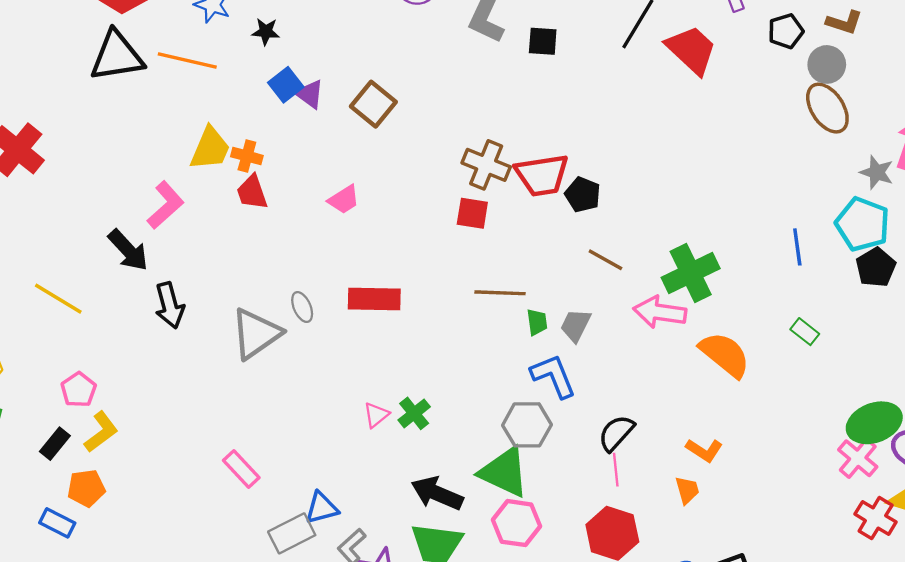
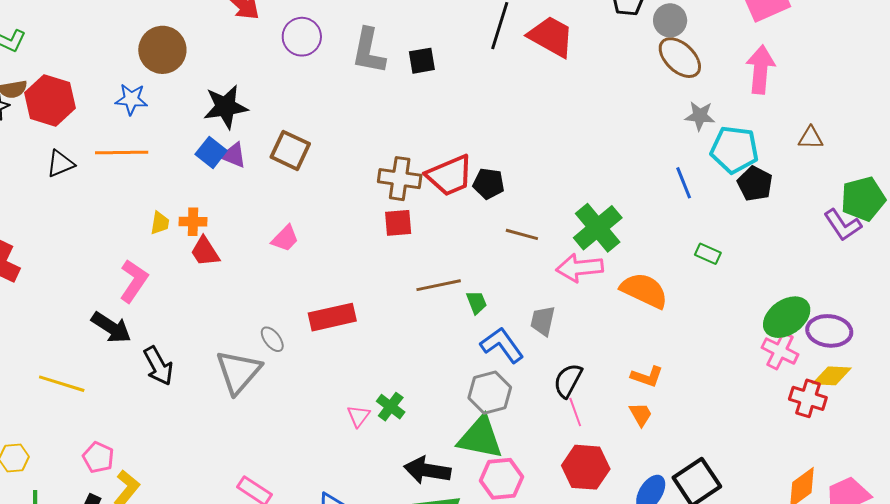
black star: (266, 32) -> (226, 107), moved, size x1.8
black triangle: (117, 56) -> (60, 164), size x0.6
yellow trapezoid: (210, 149) -> (160, 223), size x0.6
gray star: (877, 172) -> (700, 116), moved
gray trapezoid: (576, 325) -> (543, 321), moved

